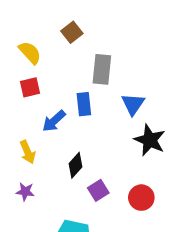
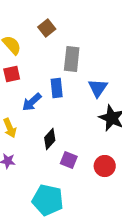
purple square: (98, 190) -> (69, 160), turned -36

